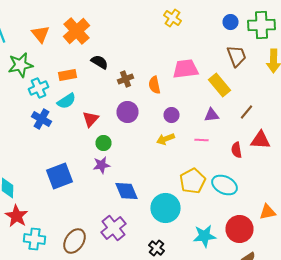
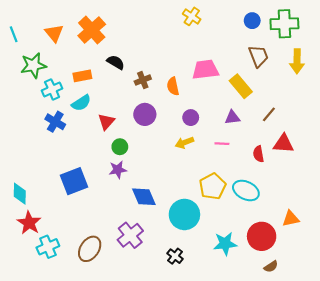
cyan cross: (34, 239) -> (48, 247), turned -30

